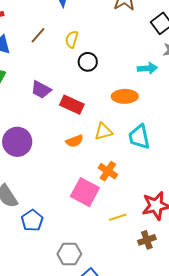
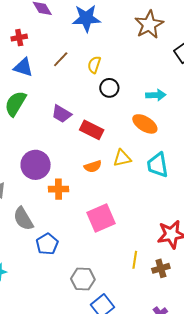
cyan arrow: (147, 68) -> (156, 95), moved
orange ellipse: (125, 96) -> (145, 124), turned 30
orange cross: (108, 171) -> (59, 189), moved, turned -36
pink square: (85, 192) -> (101, 218), turned 36
yellow line: (118, 217) -> (135, 260), moved, turned -66

